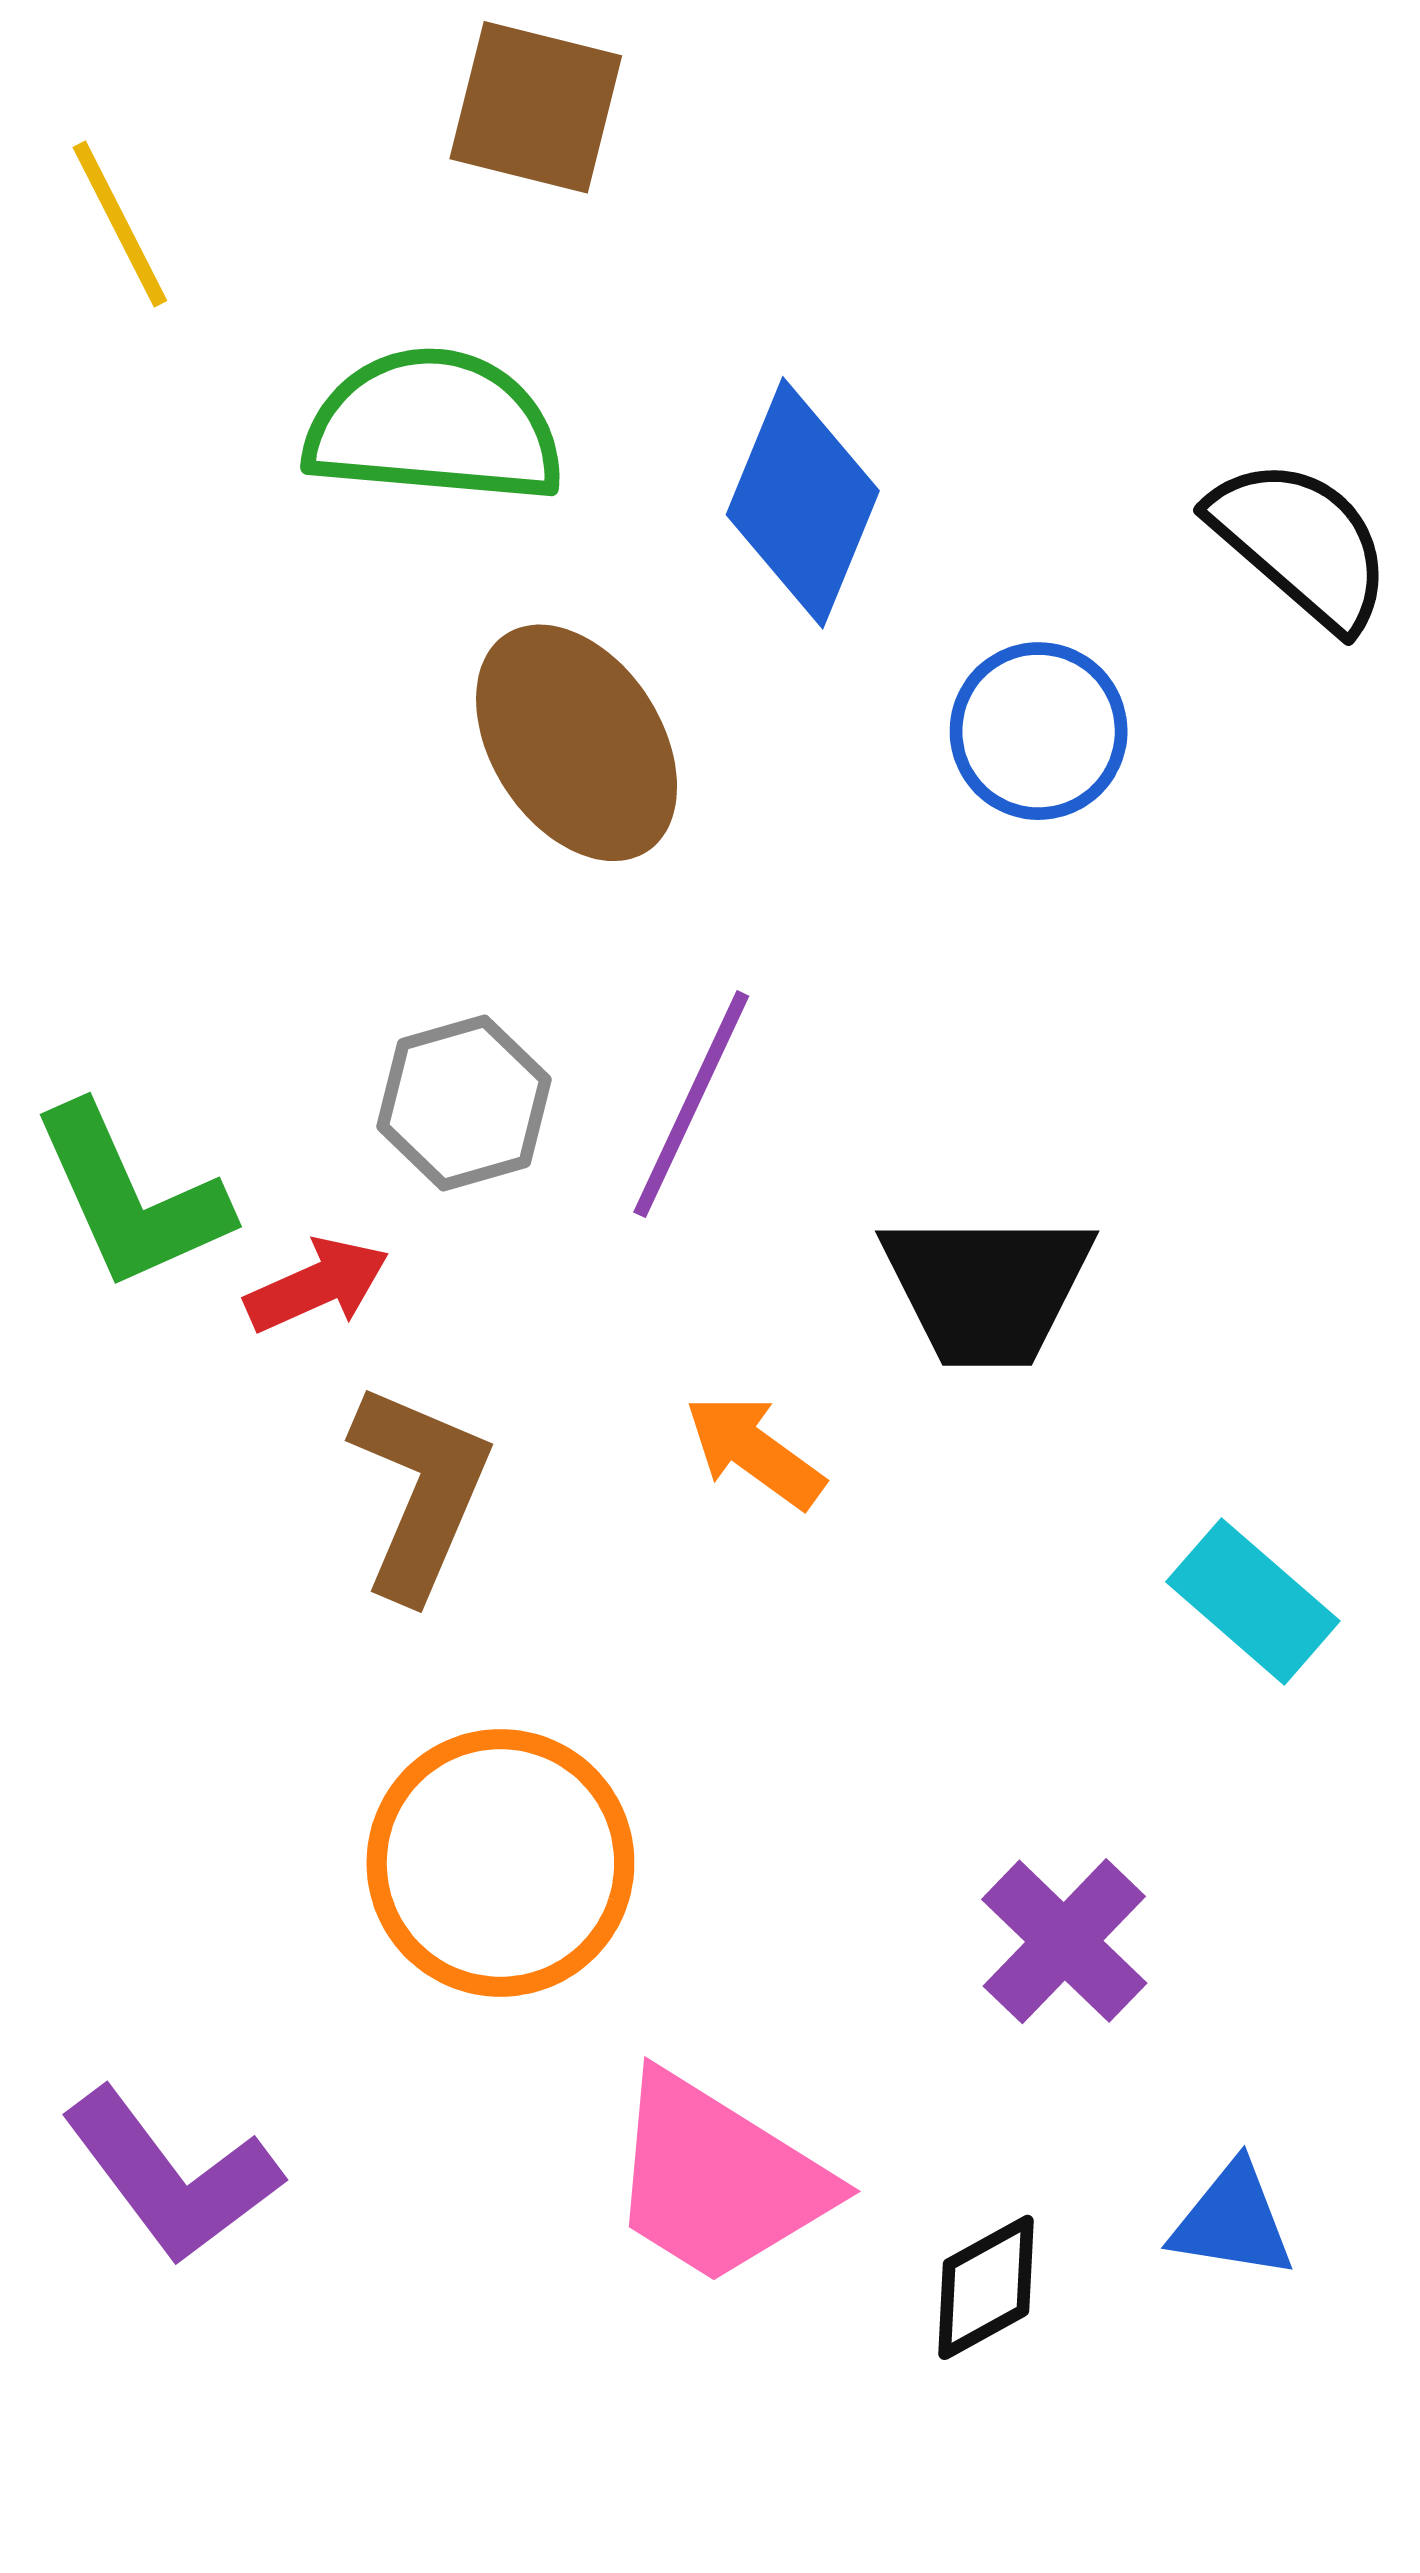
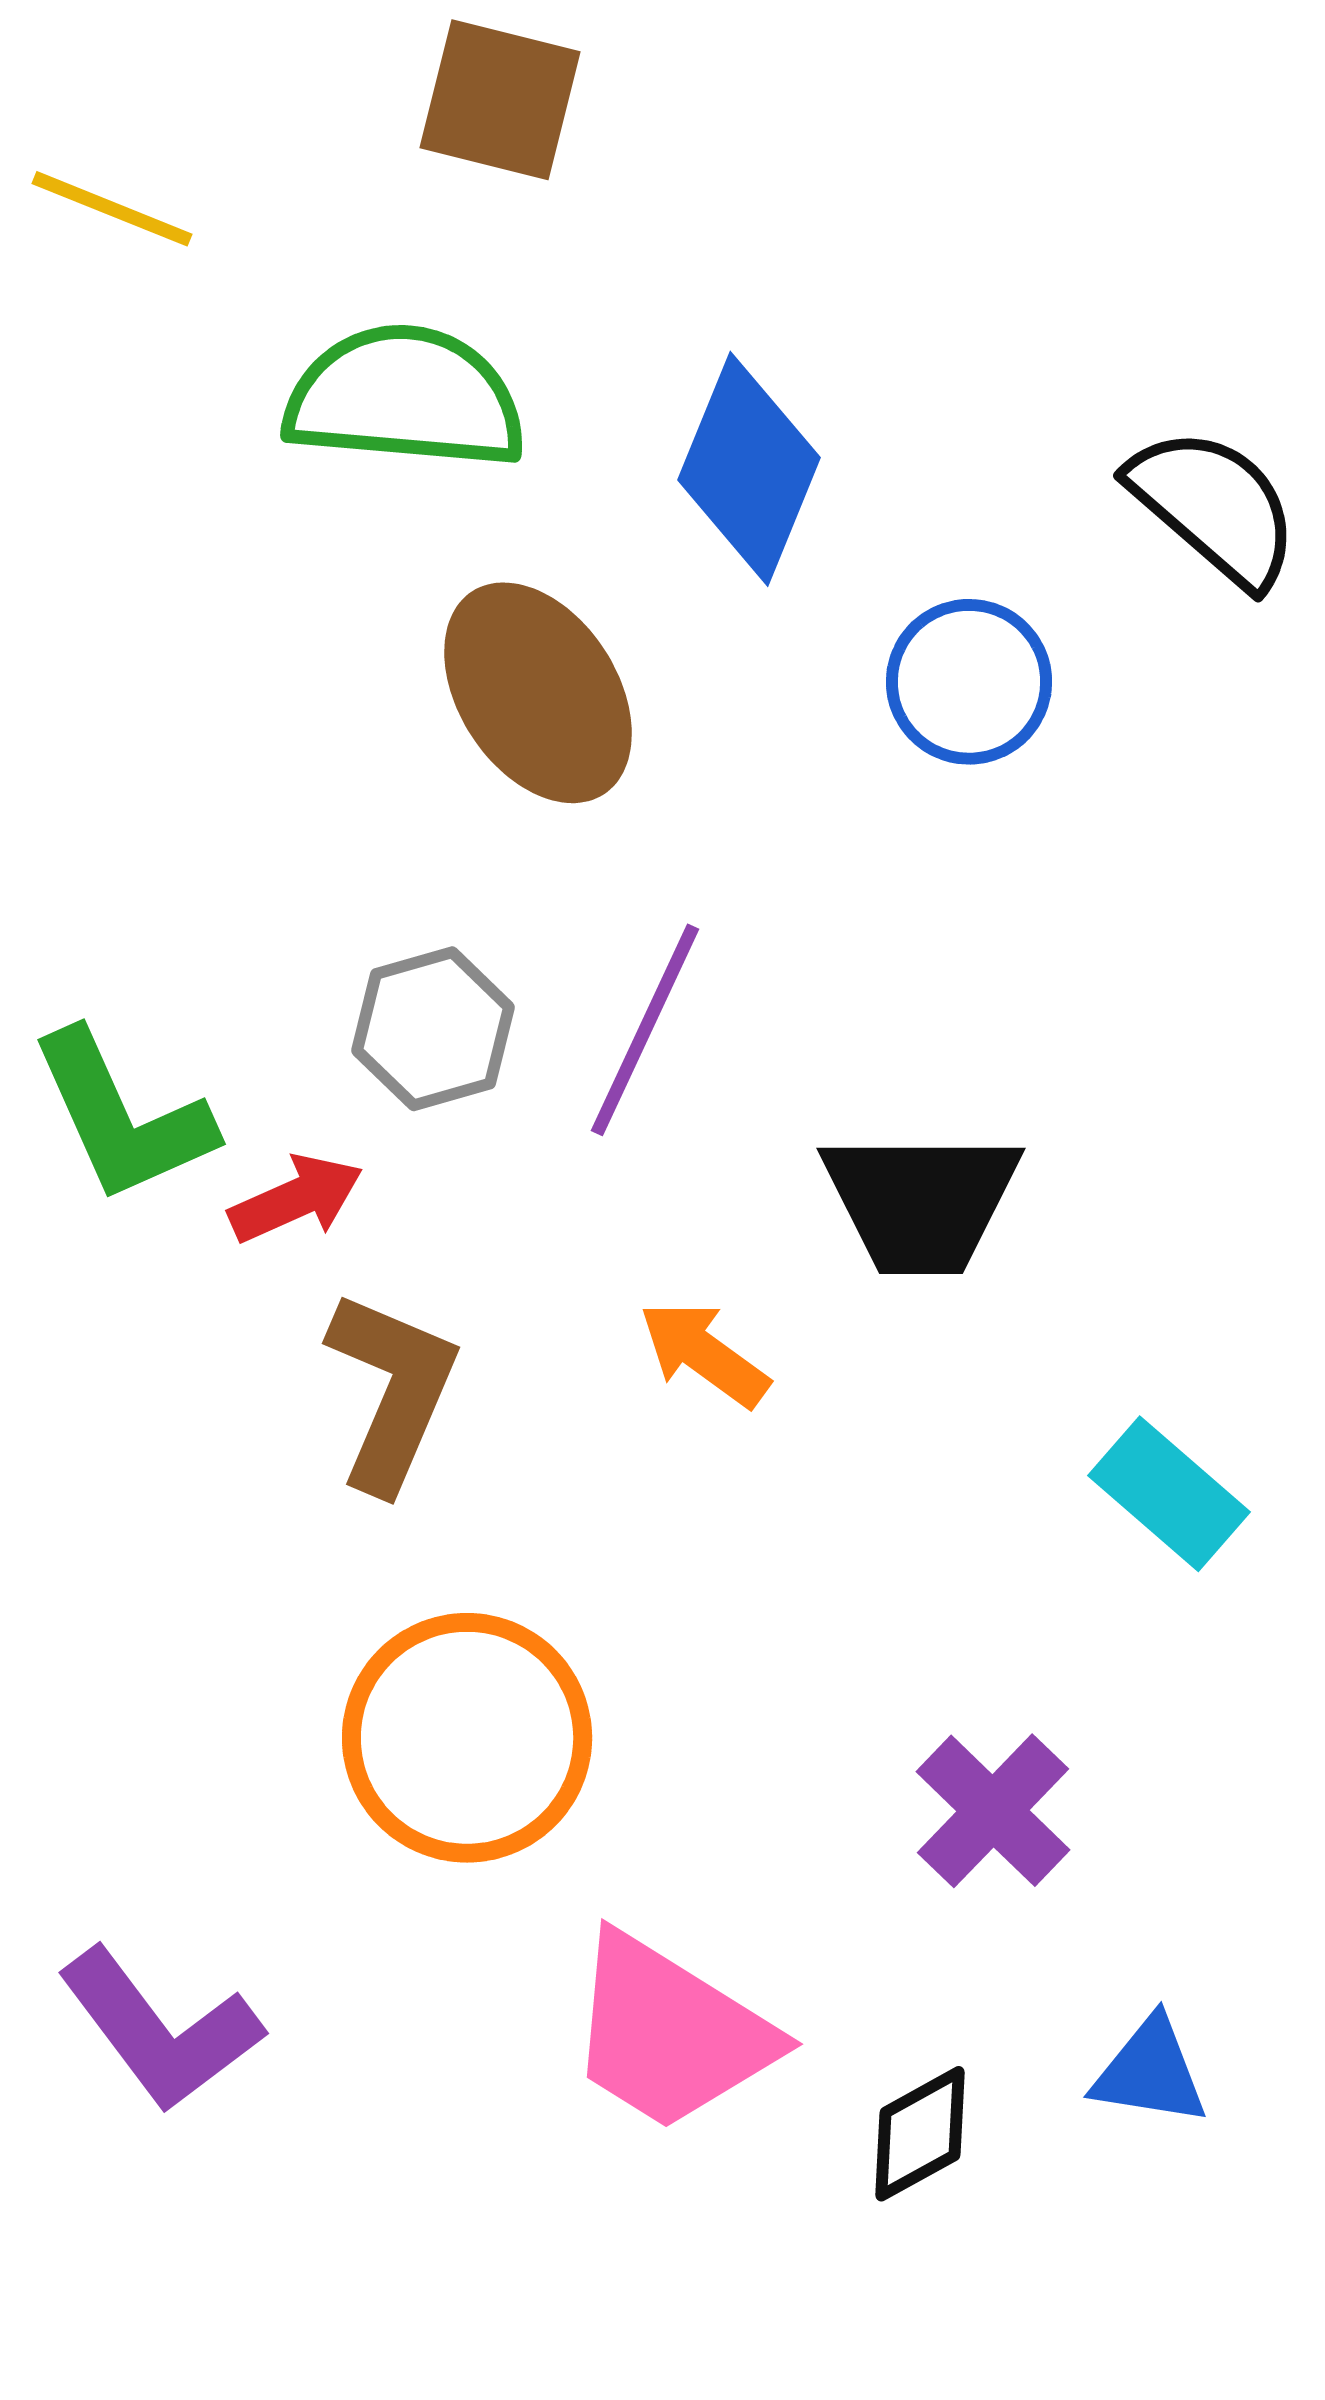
yellow line: (120, 224) -> (112, 209), turned -41

